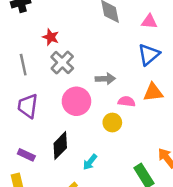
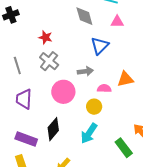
red star: (51, 37) -> (45, 37), moved
blue triangle: (149, 55) -> (100, 46), moved
purple rectangle: (26, 155) -> (26, 139), size x1.5
cyan arrow: (90, 162) -> (89, 133), moved, size x1.5

